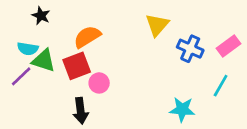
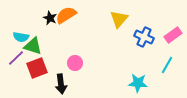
black star: (41, 16) -> (50, 18), moved
orange semicircle: (87, 37) -> (66, 15), moved
red square: (77, 66) -> (37, 68), moved

